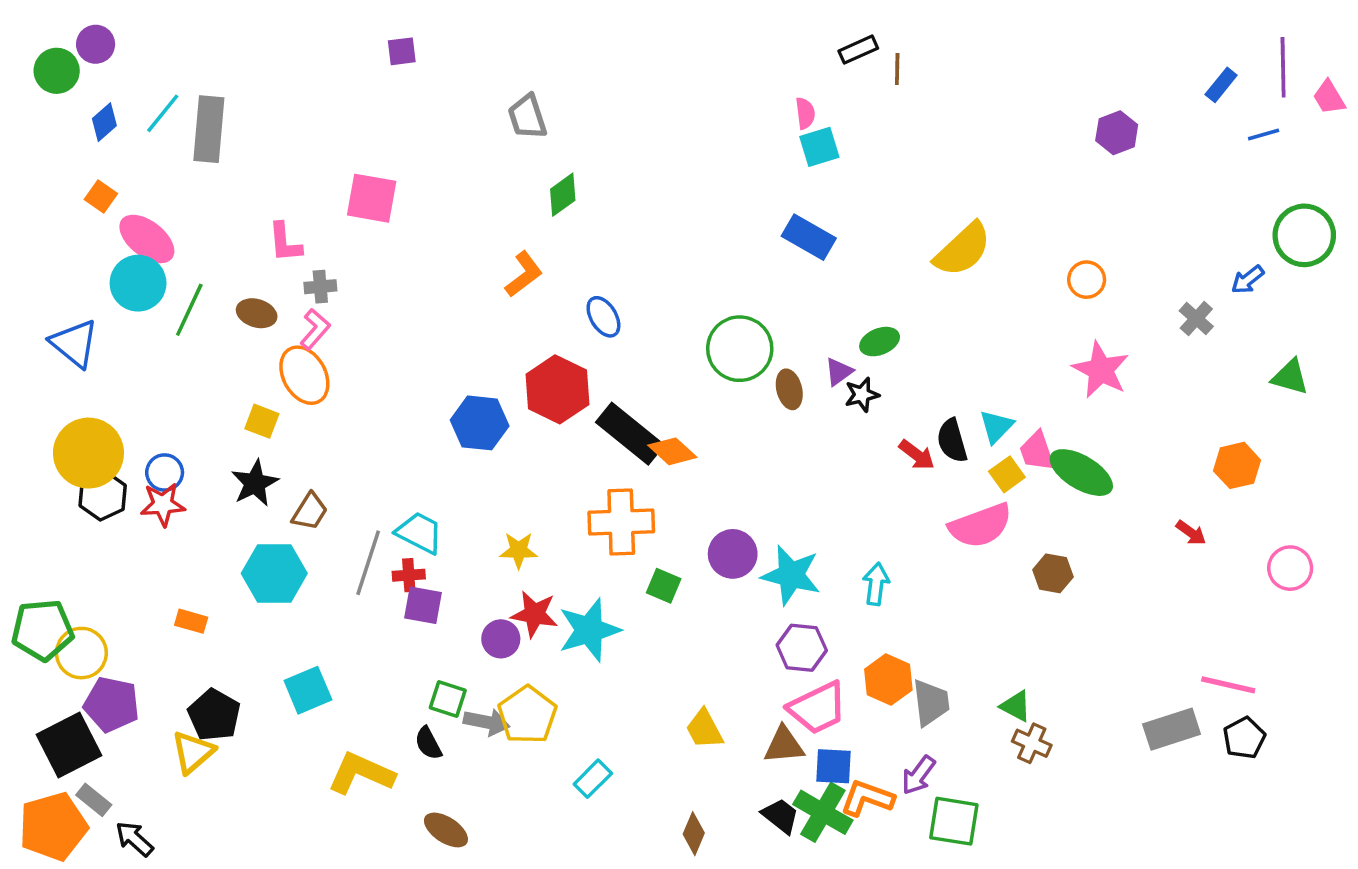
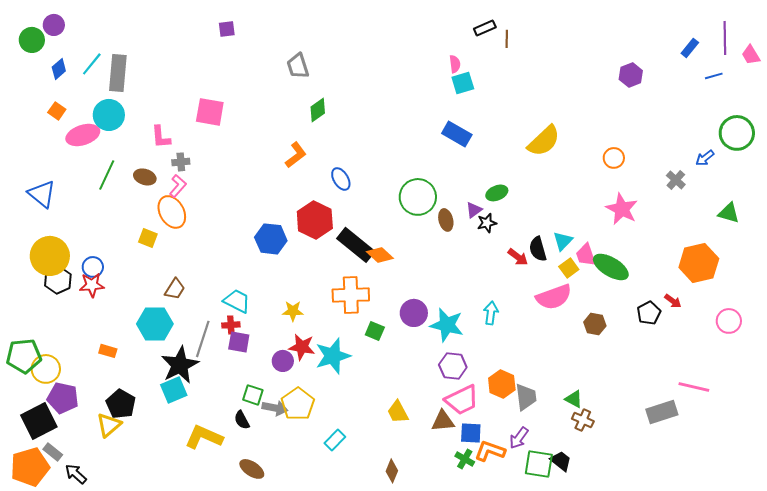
pink ellipse: (147, 239) -> (83, 135), turned -56
cyan circle: (138, 283) -> (109, 115), moved
orange hexagon: (1237, 465) -> (699, 263), size x1.5
black star: (255, 483) -> (180, 365), moved, size x1.4
gray line: (368, 563) -> (203, 339), moved
cyan arrow: (876, 584) -> (491, 313), moved
black pentagon: (1244, 738) -> (649, 313), moved
green cross: (823, 812) -> (465, 459), size x0.6
black trapezoid: (780, 816) -> (561, 461), moved

